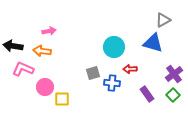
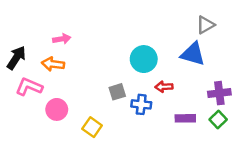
black arrow: (13, 46) -> (16, 58), turned 114
purple cross: (174, 74) -> (219, 93), turned 30
purple rectangle: (147, 94) -> (185, 118), turned -56
yellow square: (62, 99) -> (92, 127), moved, turned 35

